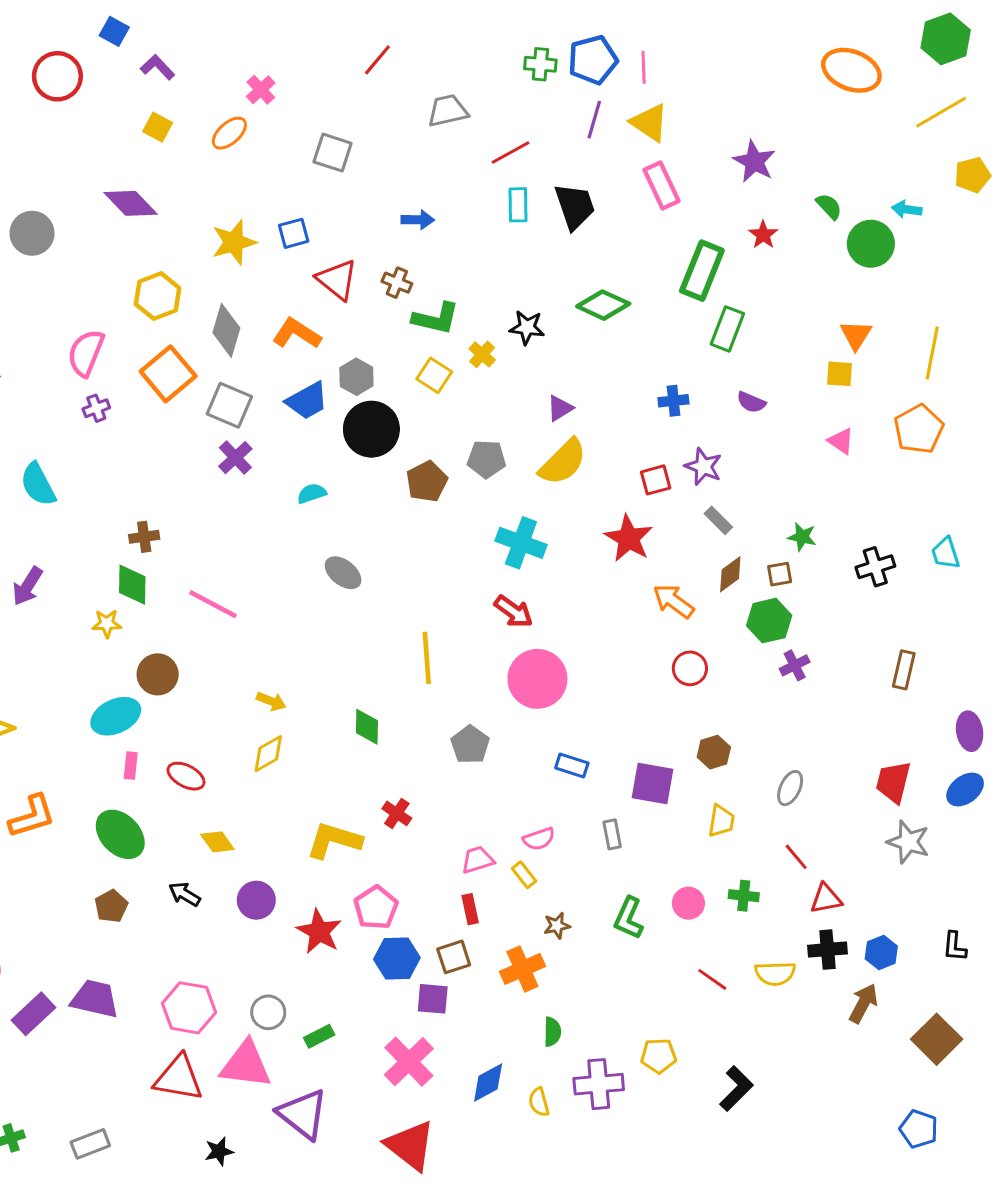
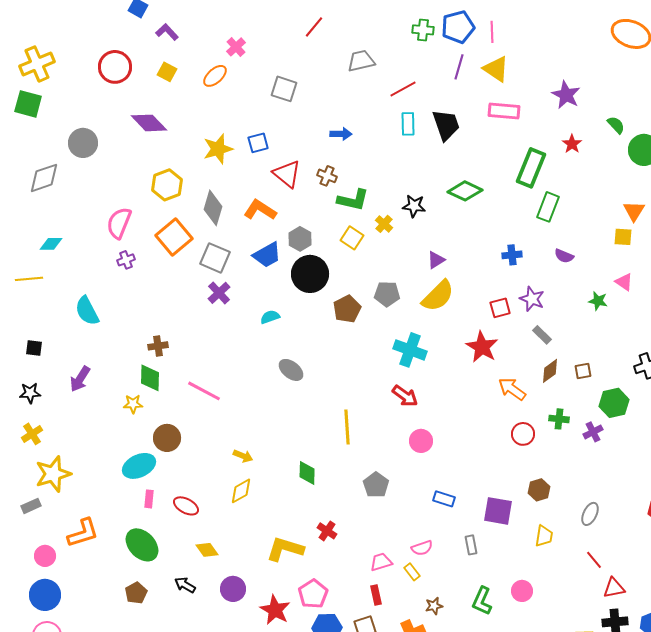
red circle: (57, 76) -> (115, 67), moved
pink rectangle: (662, 185) -> (504, 111), turned -60
green star: (802, 537) -> (598, 301), moved
green hexagon: (769, 621) -> (614, 403), moved
pink circle: (537, 679) -> (421, 441), size x0.6
green cross: (744, 896) -> (559, 419), moved

